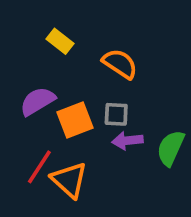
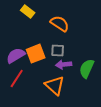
purple semicircle: (37, 101) -> (16, 56), moved
orange triangle: (69, 180) -> (55, 86), moved

